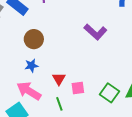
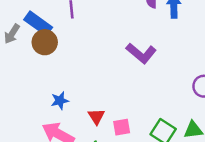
brown circle: (34, 39) -> (45, 42), moved

